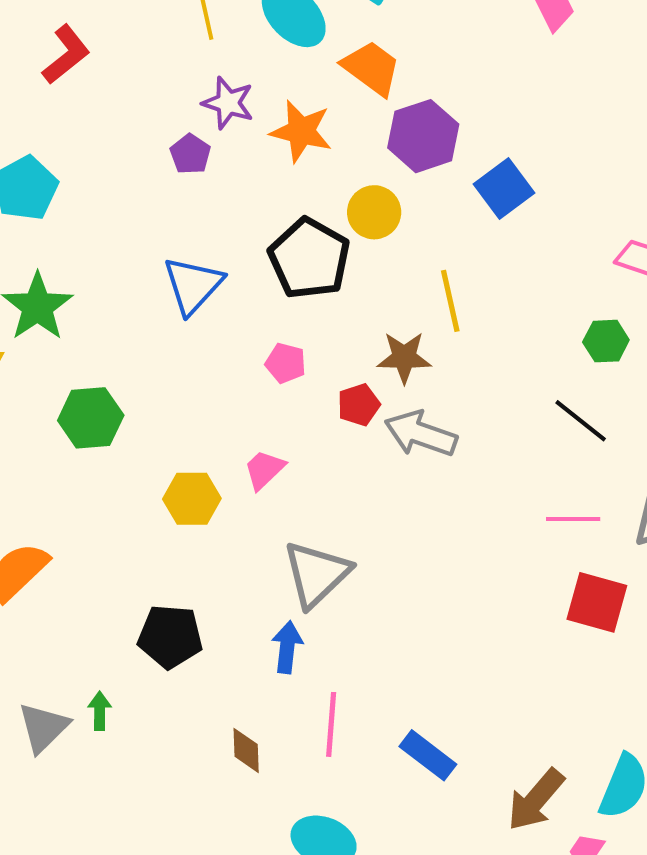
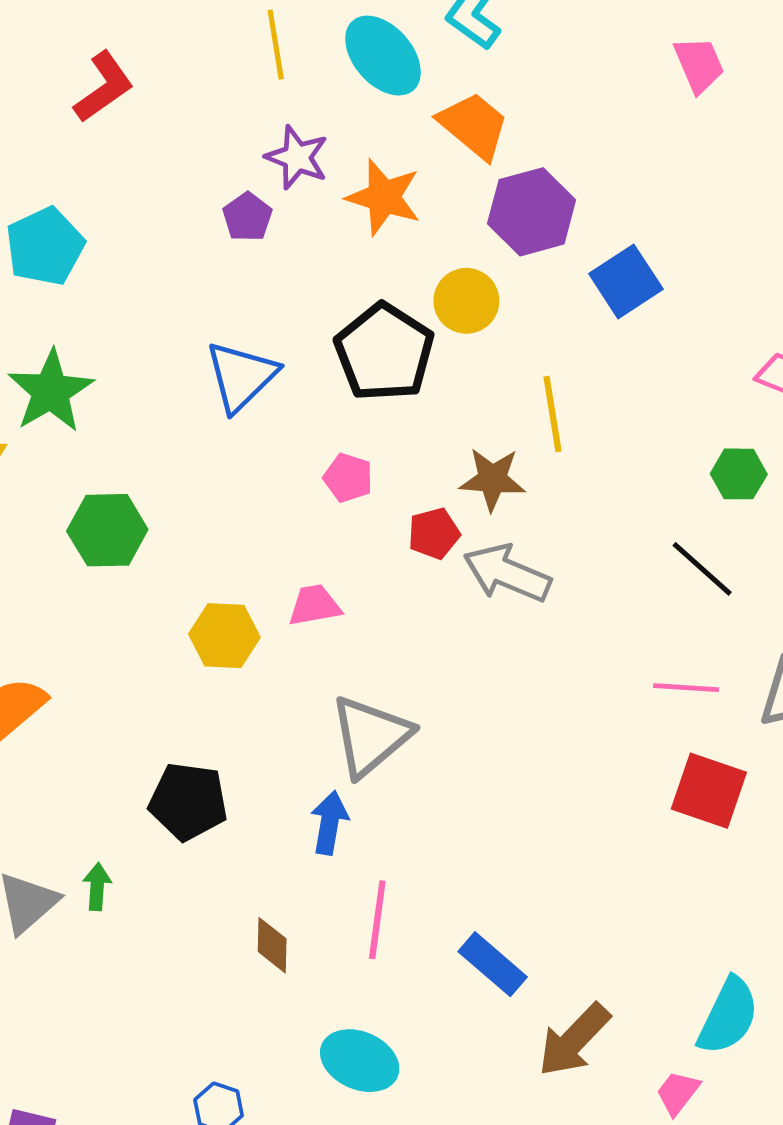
pink trapezoid: (264, 470) -> (315, 605), turned 30
brown arrow: (536, 800) -> (574, 1040), moved

